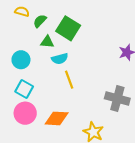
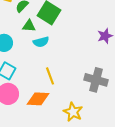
yellow line: (69, 80) -> (50, 76), moved

